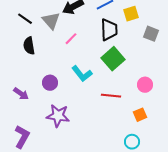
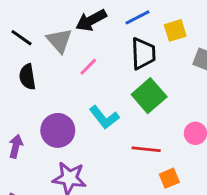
purple circle: (50, 83) -> (58, 130), size x1.5
purple arrow: (21, 94) -> (16, 146), turned -112
orange square: (140, 115) -> (169, 178), moved

